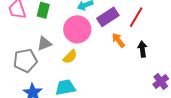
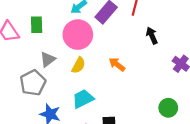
orange arrow: (118, 40) -> (117, 64), moved

